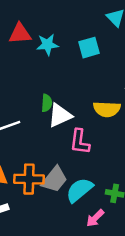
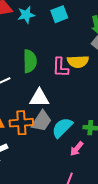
green semicircle: (47, 103) -> (30, 61), size x1.6
white triangle: (60, 115) -> (39, 98), moved, turned 30
pink L-shape: (80, 142) -> (60, 67), moved

